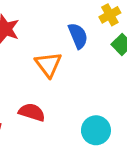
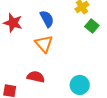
blue semicircle: (78, 36) -> (47, 19), moved

